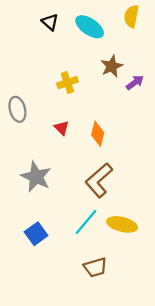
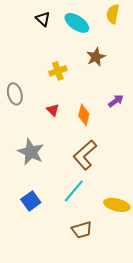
purple arrow: (135, 83) -> (116, 101), moved
yellow ellipse: (122, 224) -> (117, 205), moved

